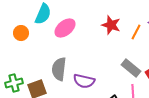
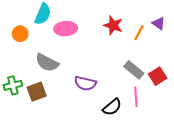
pink ellipse: (65, 28) -> (66, 29), turned 35
gray semicircle: (59, 69) -> (47, 63), moved, turned -70

